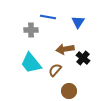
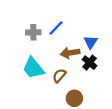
blue line: (48, 17) -> (56, 28), moved, turned -56
blue triangle: (78, 22) -> (91, 42), moved

